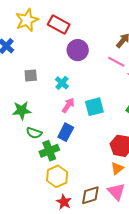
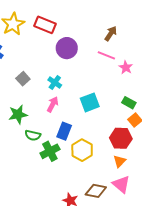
gray square: (31, 76) -> (23, 79), turned -32
pink arrow: (68, 105) -> (53, 104), moved
yellow hexagon: (57, 176) -> (82, 150), moved
brown diamond: (90, 195) -> (96, 191), turned 35

